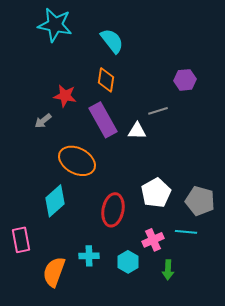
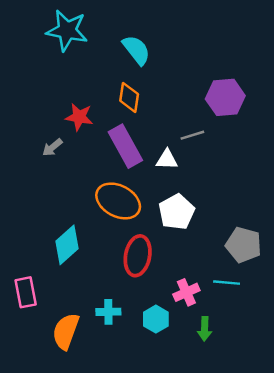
purple hexagon: (185, 80) -> (225, 97), size x1.4
orange ellipse: (77, 161) -> (118, 201), moved
white pentagon: (156, 193) -> (177, 212), moved

